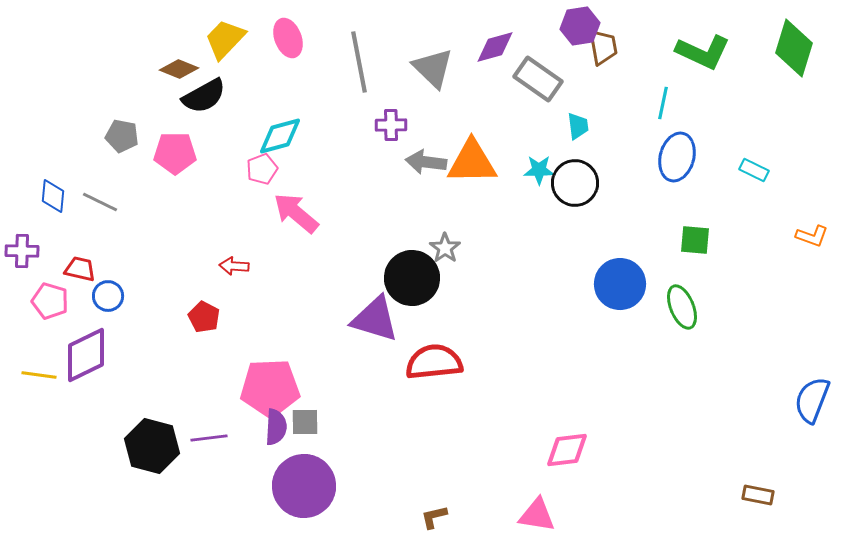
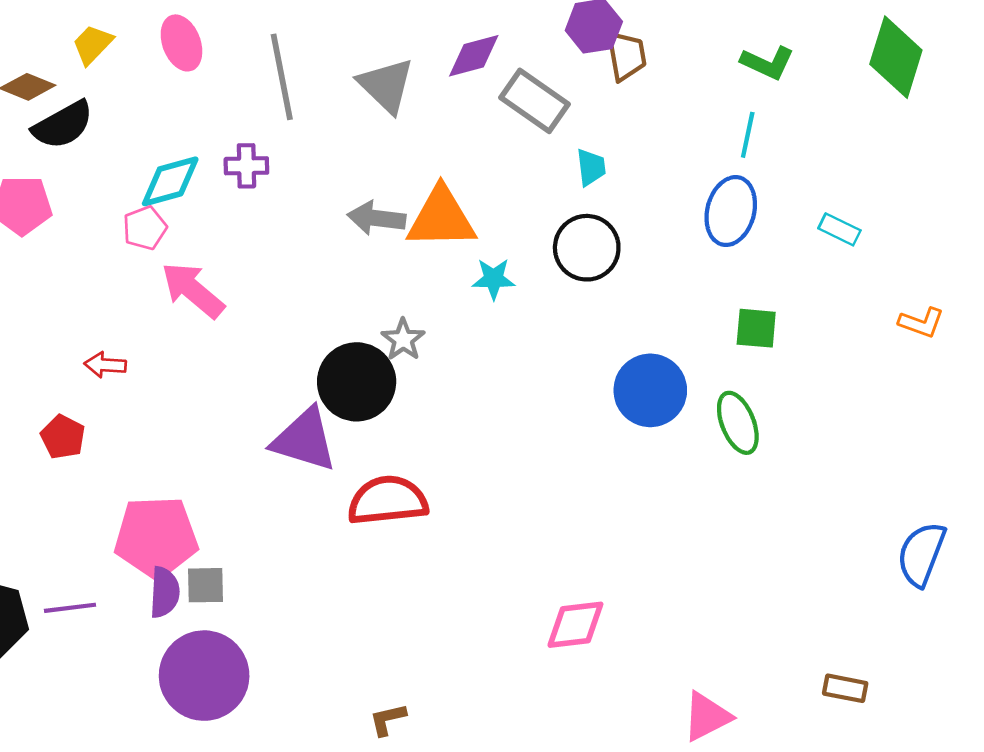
yellow trapezoid: (225, 39) -> (93, 44), size x0.7
green L-shape: (703, 52) -> (767, 63), size x0.7
cyan line: (663, 103) -> (748, 135), moved
purple cross: (391, 125) -> (246, 166), moved
cyan star: (539, 170) -> (494, 279), moved
pink triangle: (537, 515) -> (707, 717), moved, turned -36

